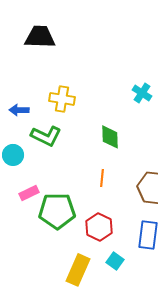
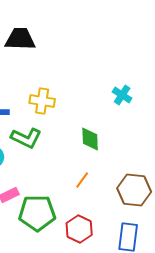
orange line: (102, 178) -> (82, 180), turned 30

